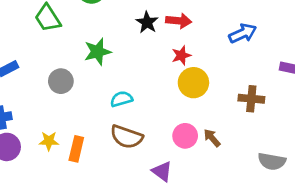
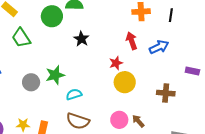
red arrow: (179, 21) -> (132, 41), moved, turned -114
black star: (147, 22) -> (81, 39), moved
green star: (98, 52) -> (55, 75), moved

